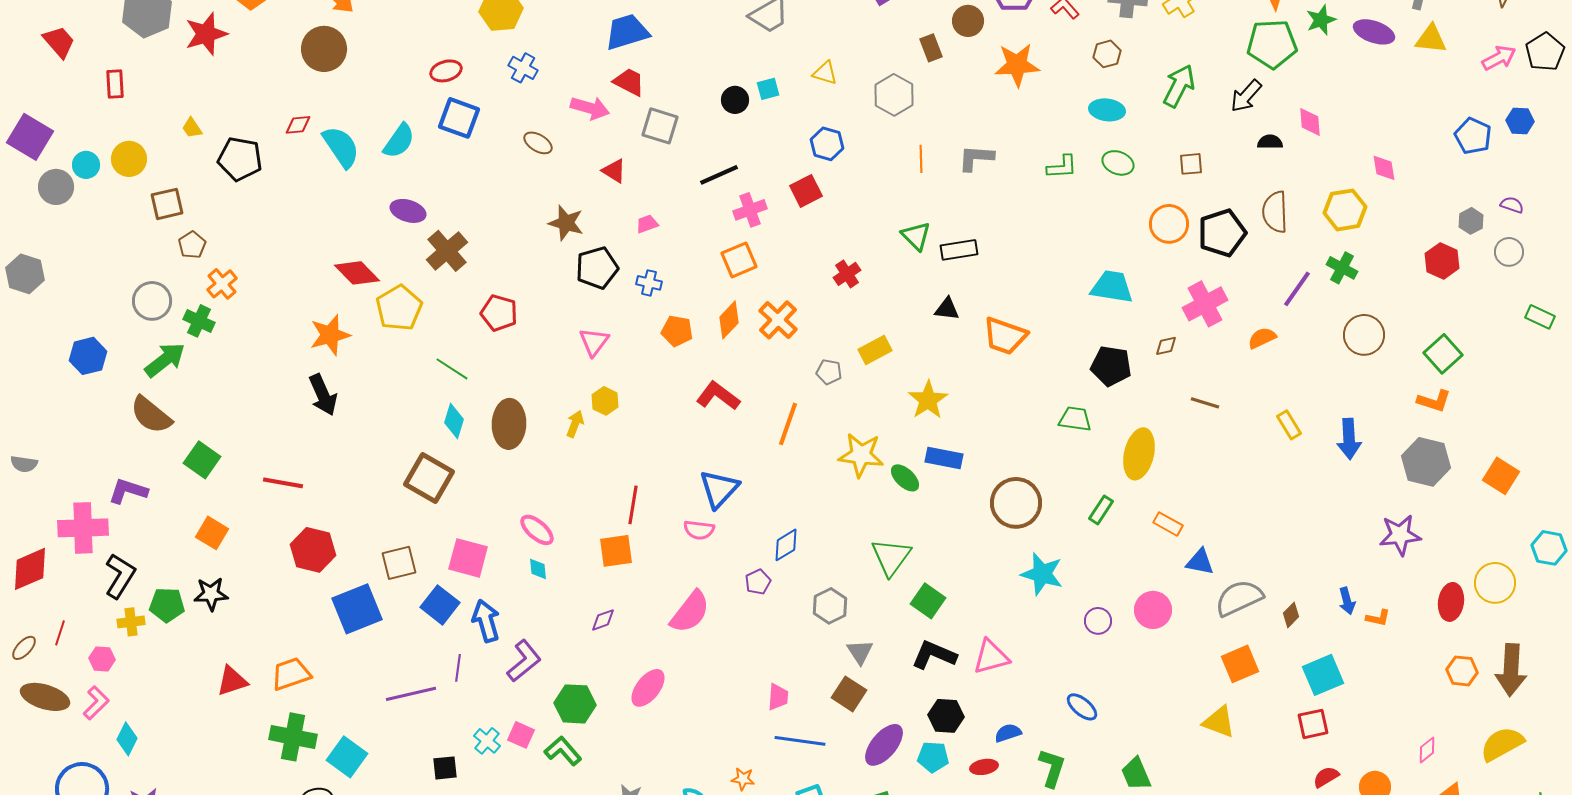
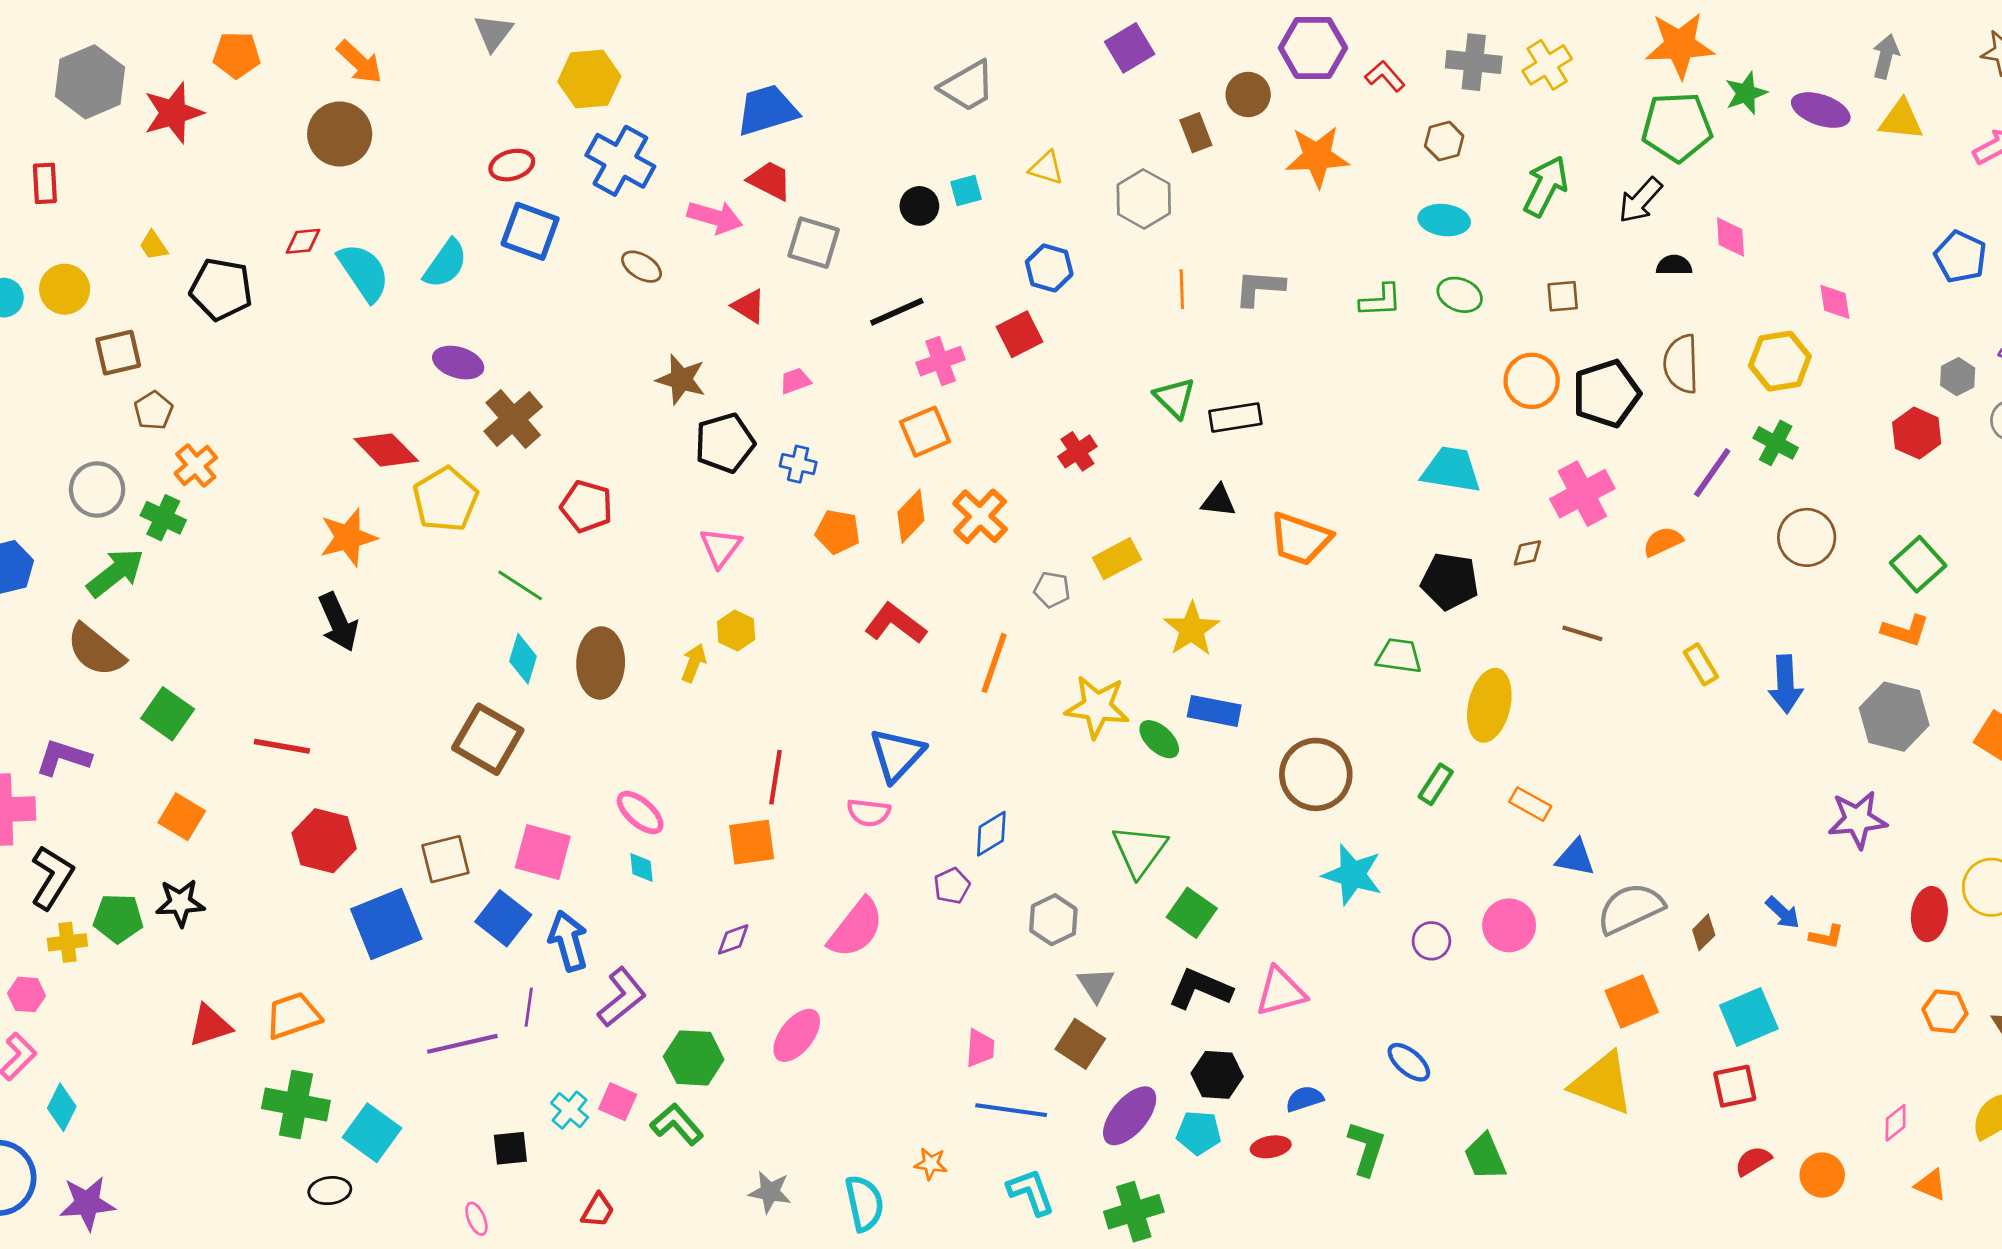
blue cross: (523, 68) -> (620, 161), size x1.6
blue arrow: (1347, 601) -> (1783, 913), turned -32
yellow triangle: (1219, 722) -> (1602, 1083), size x1.4

